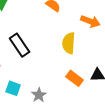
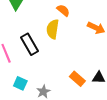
yellow semicircle: (69, 43) -> (53, 29), moved

